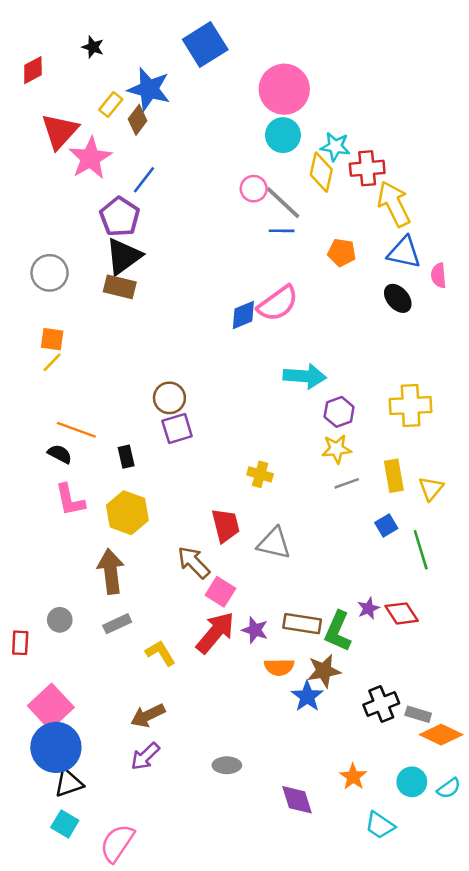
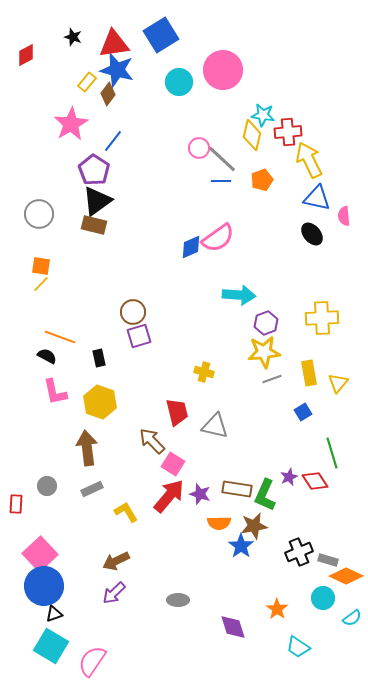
red triangle: (60, 131) -> (114, 44), moved, turned 40
cyan circle: (283, 135) -> (179, 82), moved
orange pentagon: (342, 252) -> (262, 180), moved, turned -30
yellow star: (337, 449) -> (264, 352), size x1.4
green line: (421, 550) -> (332, 453), moved
cyan circle: (412, 782) -> (323, 598), moved
black triangle: (69, 783) -> (54, 614), size x0.7
cyan square: (65, 824) -> (51, 646), size x1.6

